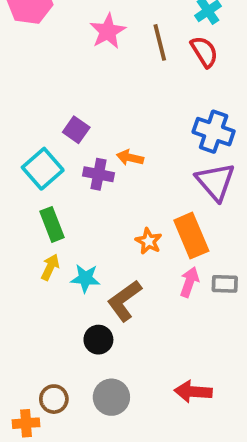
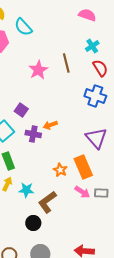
pink star: (108, 31) -> (38, 70), moved
red semicircle: (204, 52) -> (100, 68), moved
blue cross: (214, 132) -> (95, 96), moved
orange arrow: (130, 158) -> (50, 125), turned -32
pink arrow: (189, 282) -> (82, 192), turned 105

